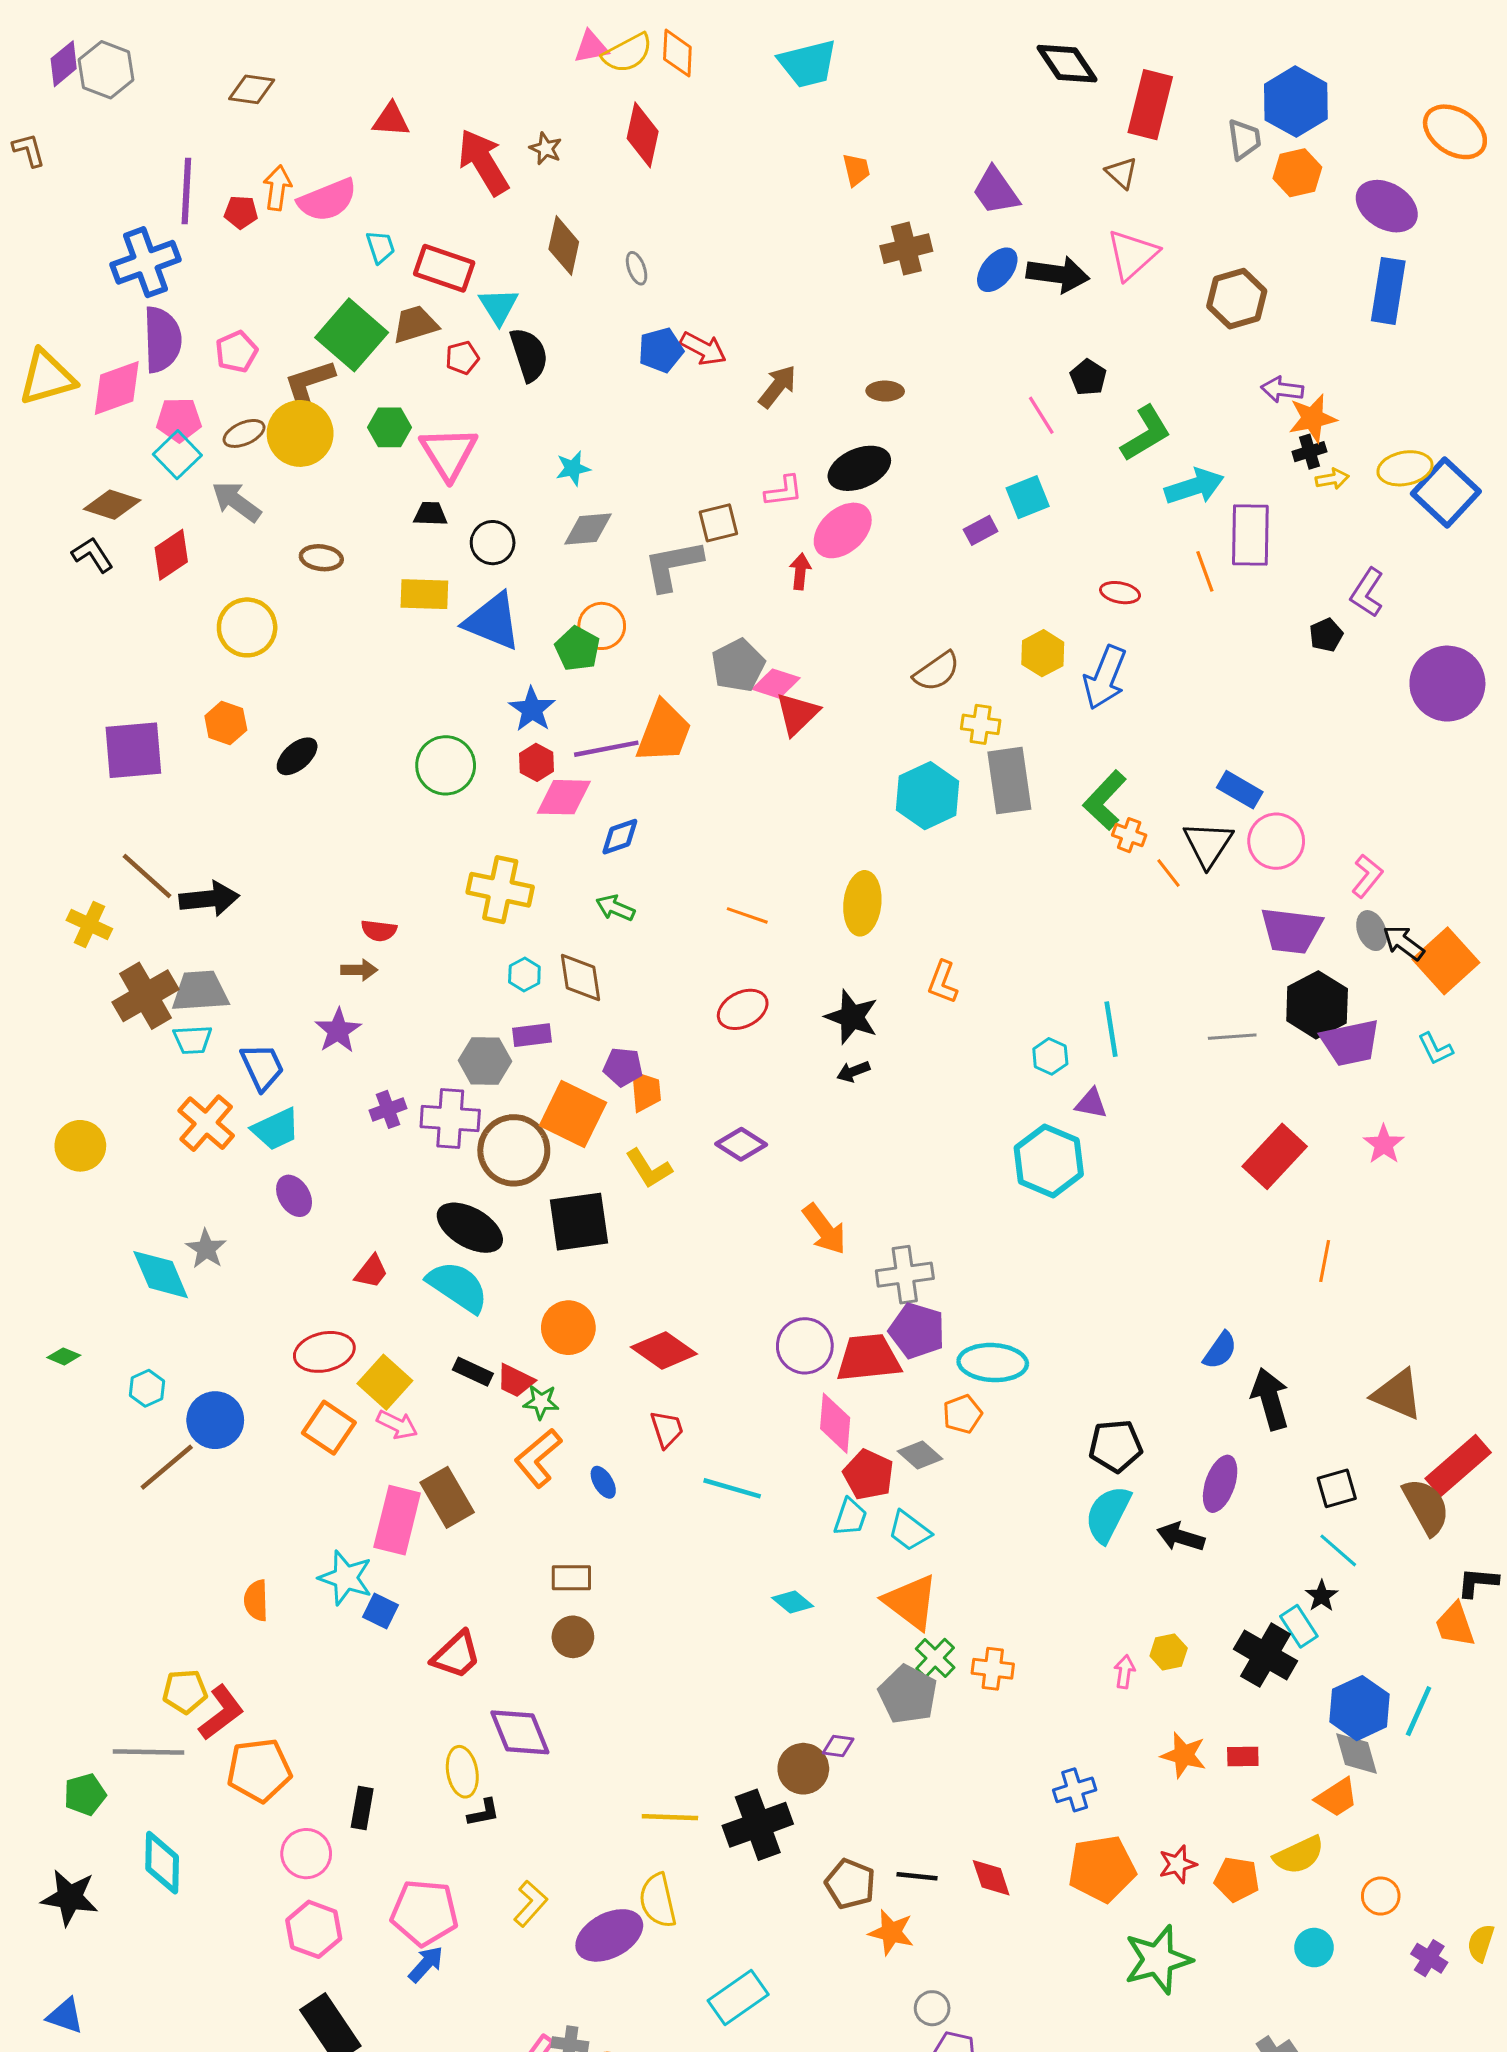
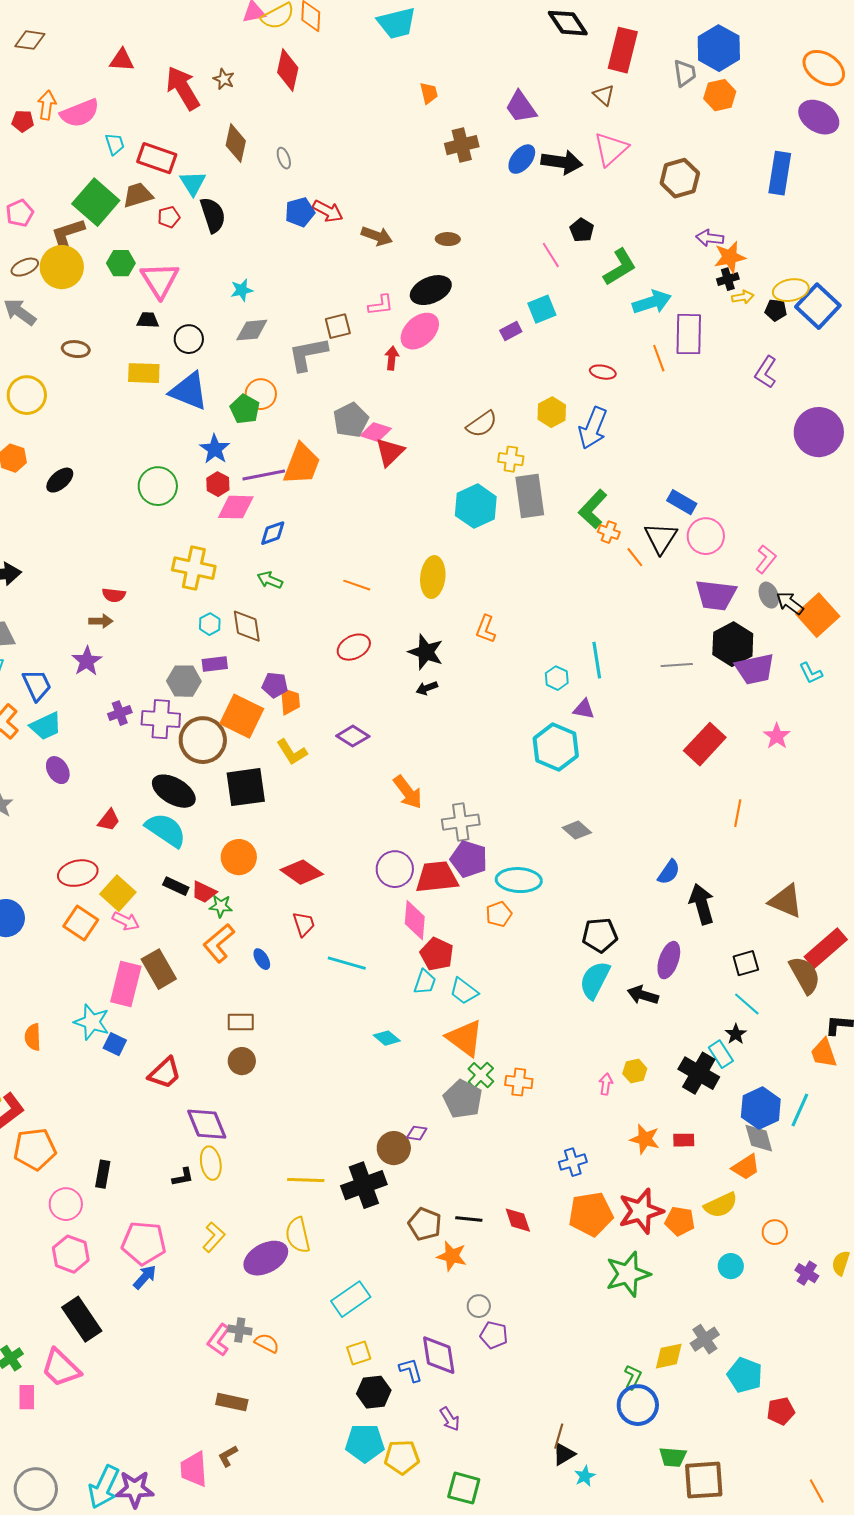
purple ellipse: (1387, 206) -> (819, 117), moved
brown arrow: (778, 386) -> (377, 236), turned 72
black pentagon: (1326, 635) -> (776, 310), moved, turned 30
gray diamond: (920, 1455) -> (577, 830), moved
yellow ellipse: (462, 1772) -> (211, 1163), moved
red star: (1178, 1864) -> (641, 1211), size x1.8

